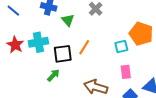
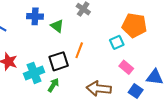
cyan cross: (38, 42) -> (34, 73), moved
pink rectangle: (126, 72) -> (126, 67), turned -32

